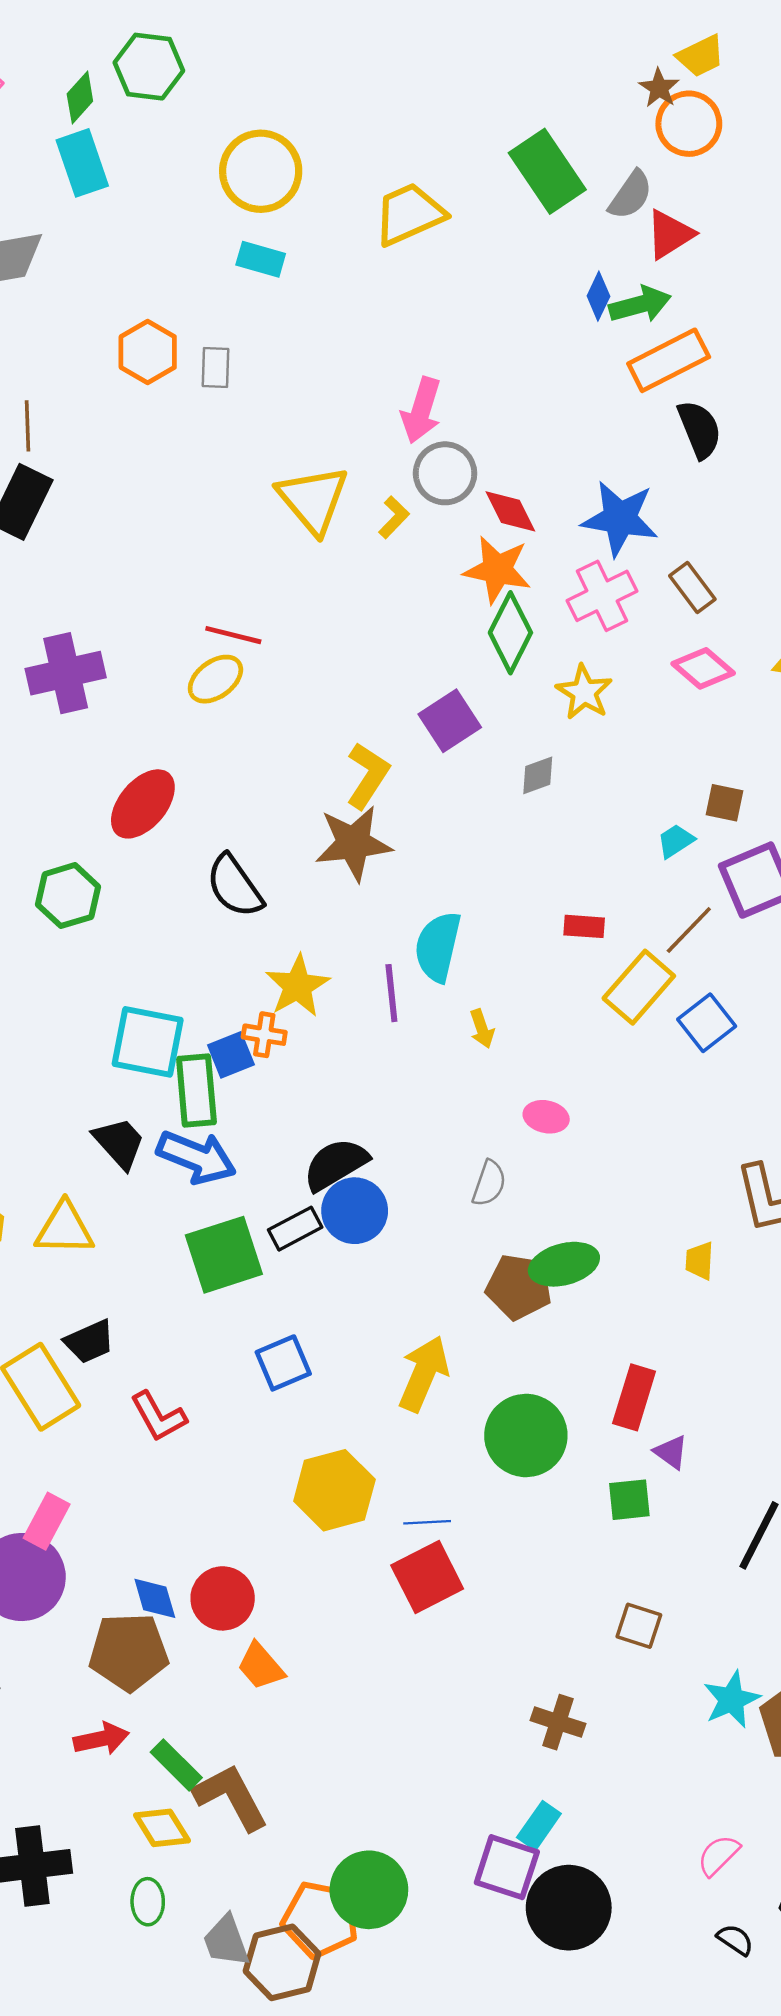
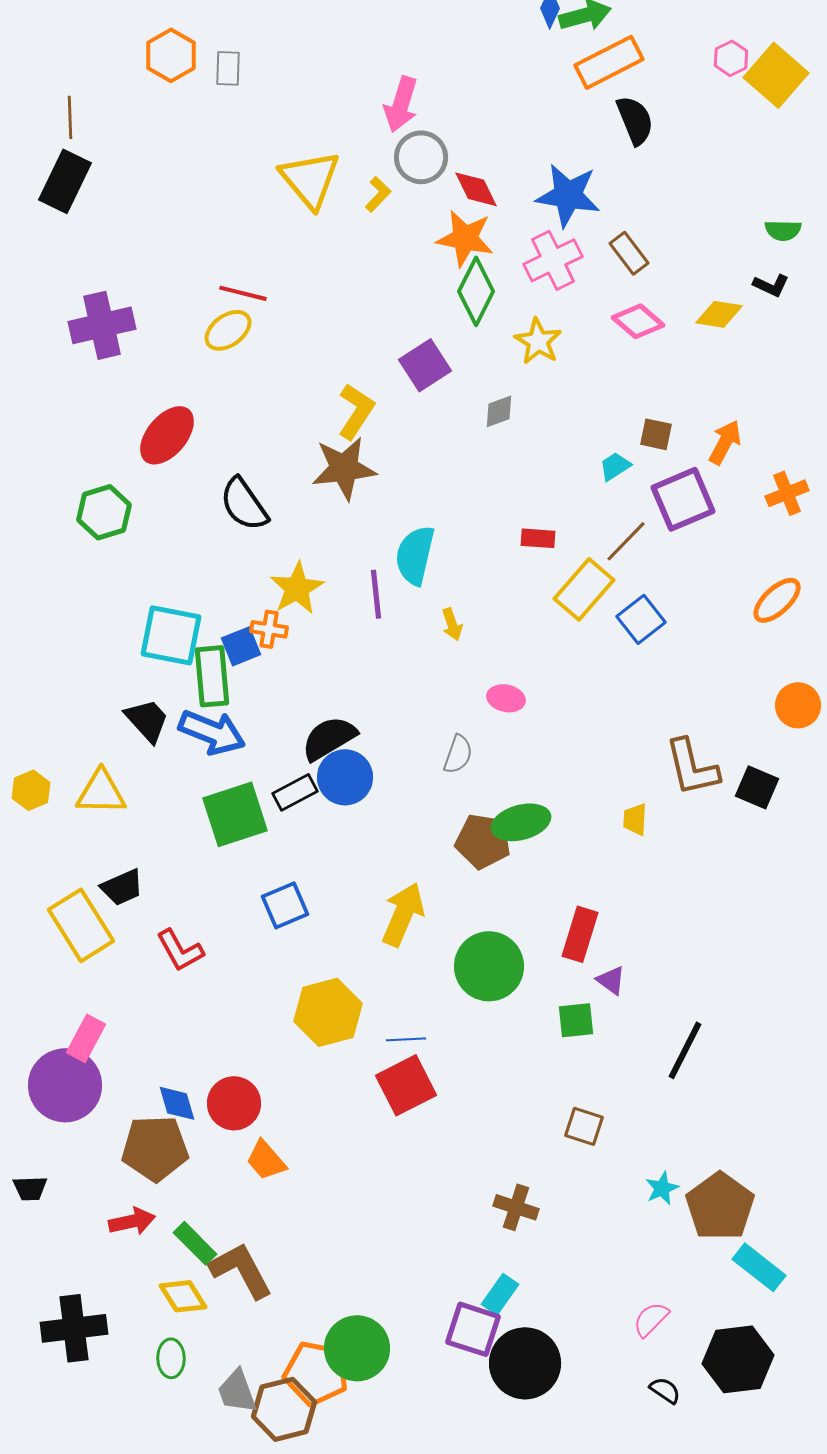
cyan star: (732, 1700) -> (662, 1188), size x0.7

